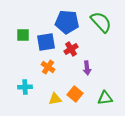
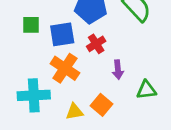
orange cross: (48, 67) -> (65, 68), size x1.5
cyan cross: (25, 87) -> (34, 95), size x1.6
green triangle: (105, 98) -> (146, 90), moved

